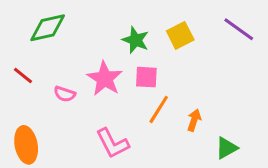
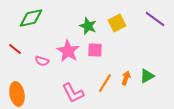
orange line: (159, 109) -> (105, 83), moved
green triangle: (226, 148) -> (147, 76), moved

